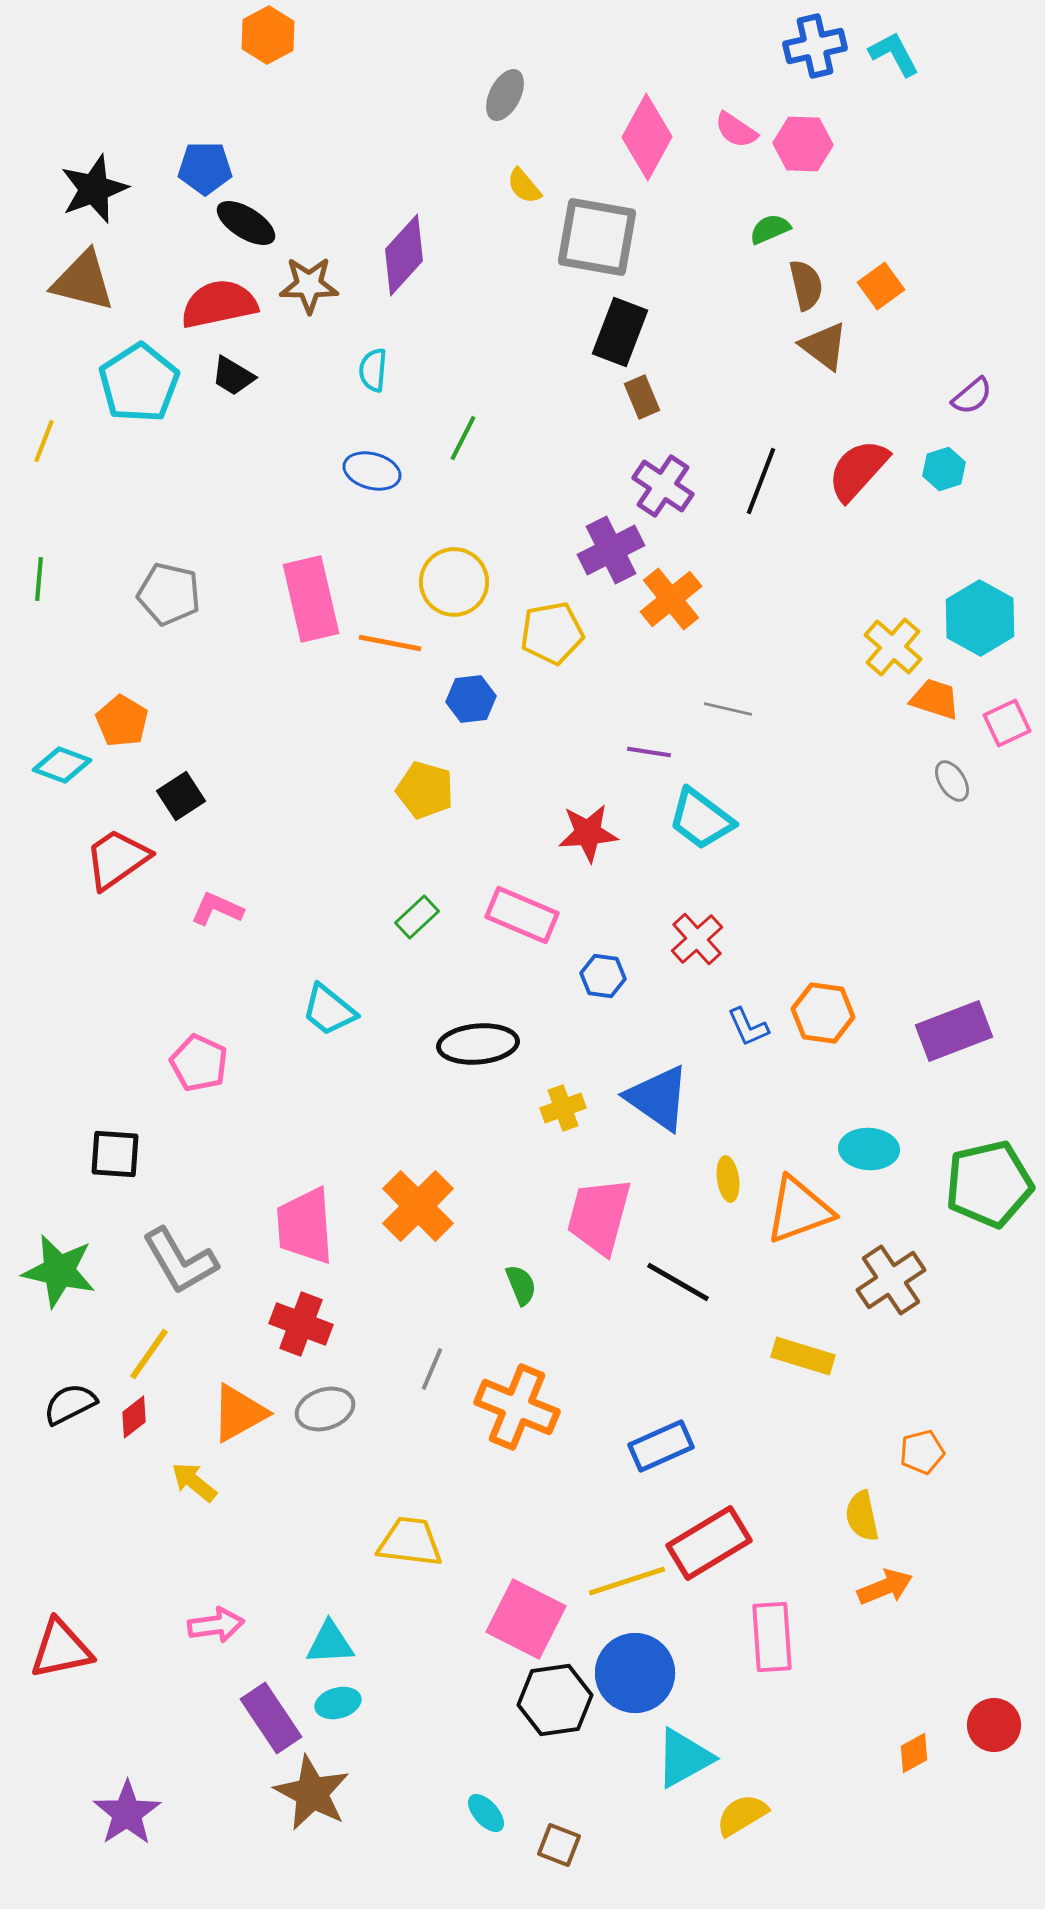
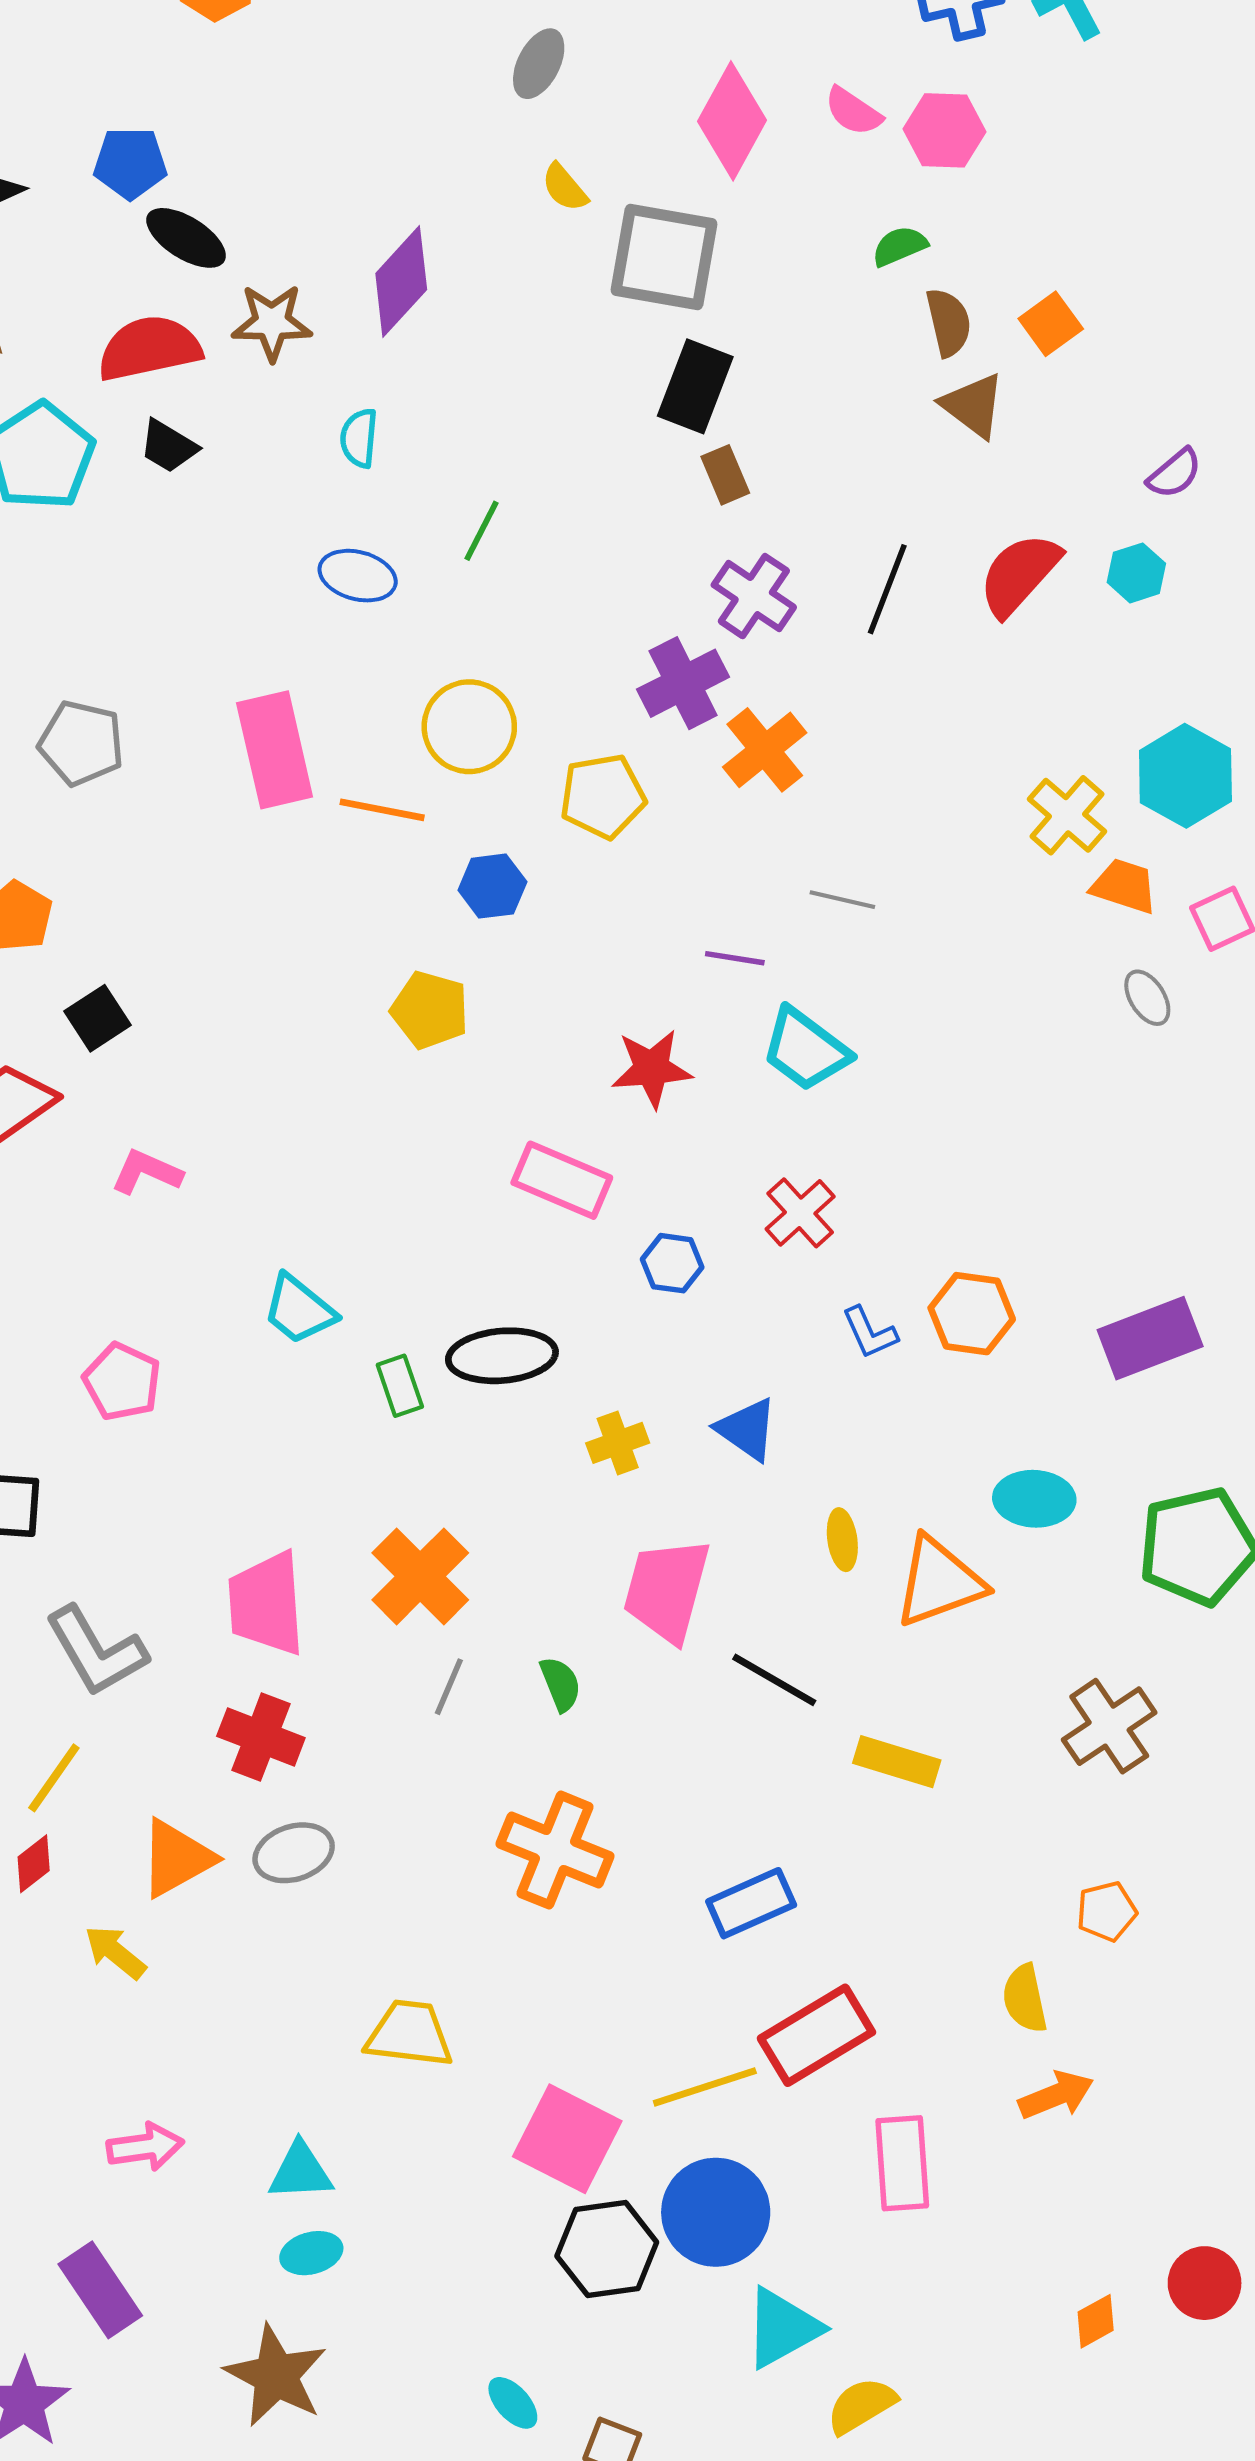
green rectangle: (417, 917) -> (400, 1386), moved, turned -66
blue triangle: (658, 1098) -> (747, 1429), size x0.7
brown cross: (891, 1280) -> (1109, 1726), moved
yellow rectangle: (803, 1356) -> (897, 1762), moved
gray line: (432, 1369) -> (449, 1687), moved
purple rectangle: (271, 1718) -> (100, 2290), moved

